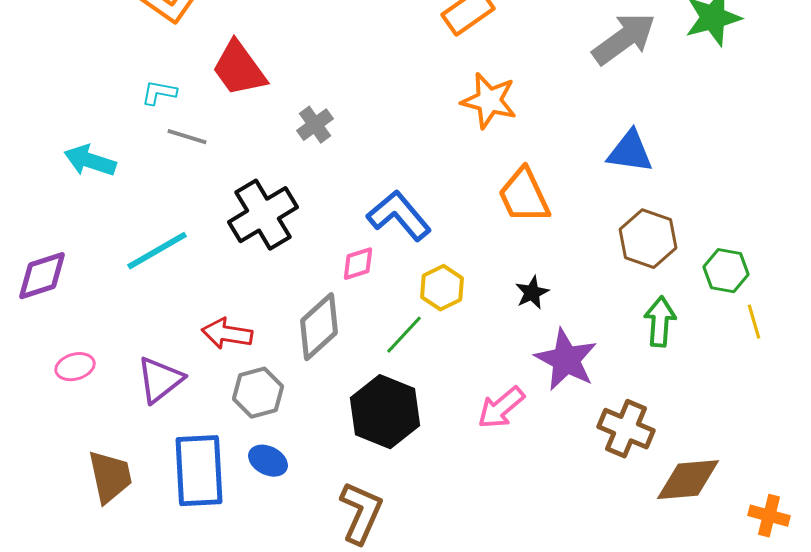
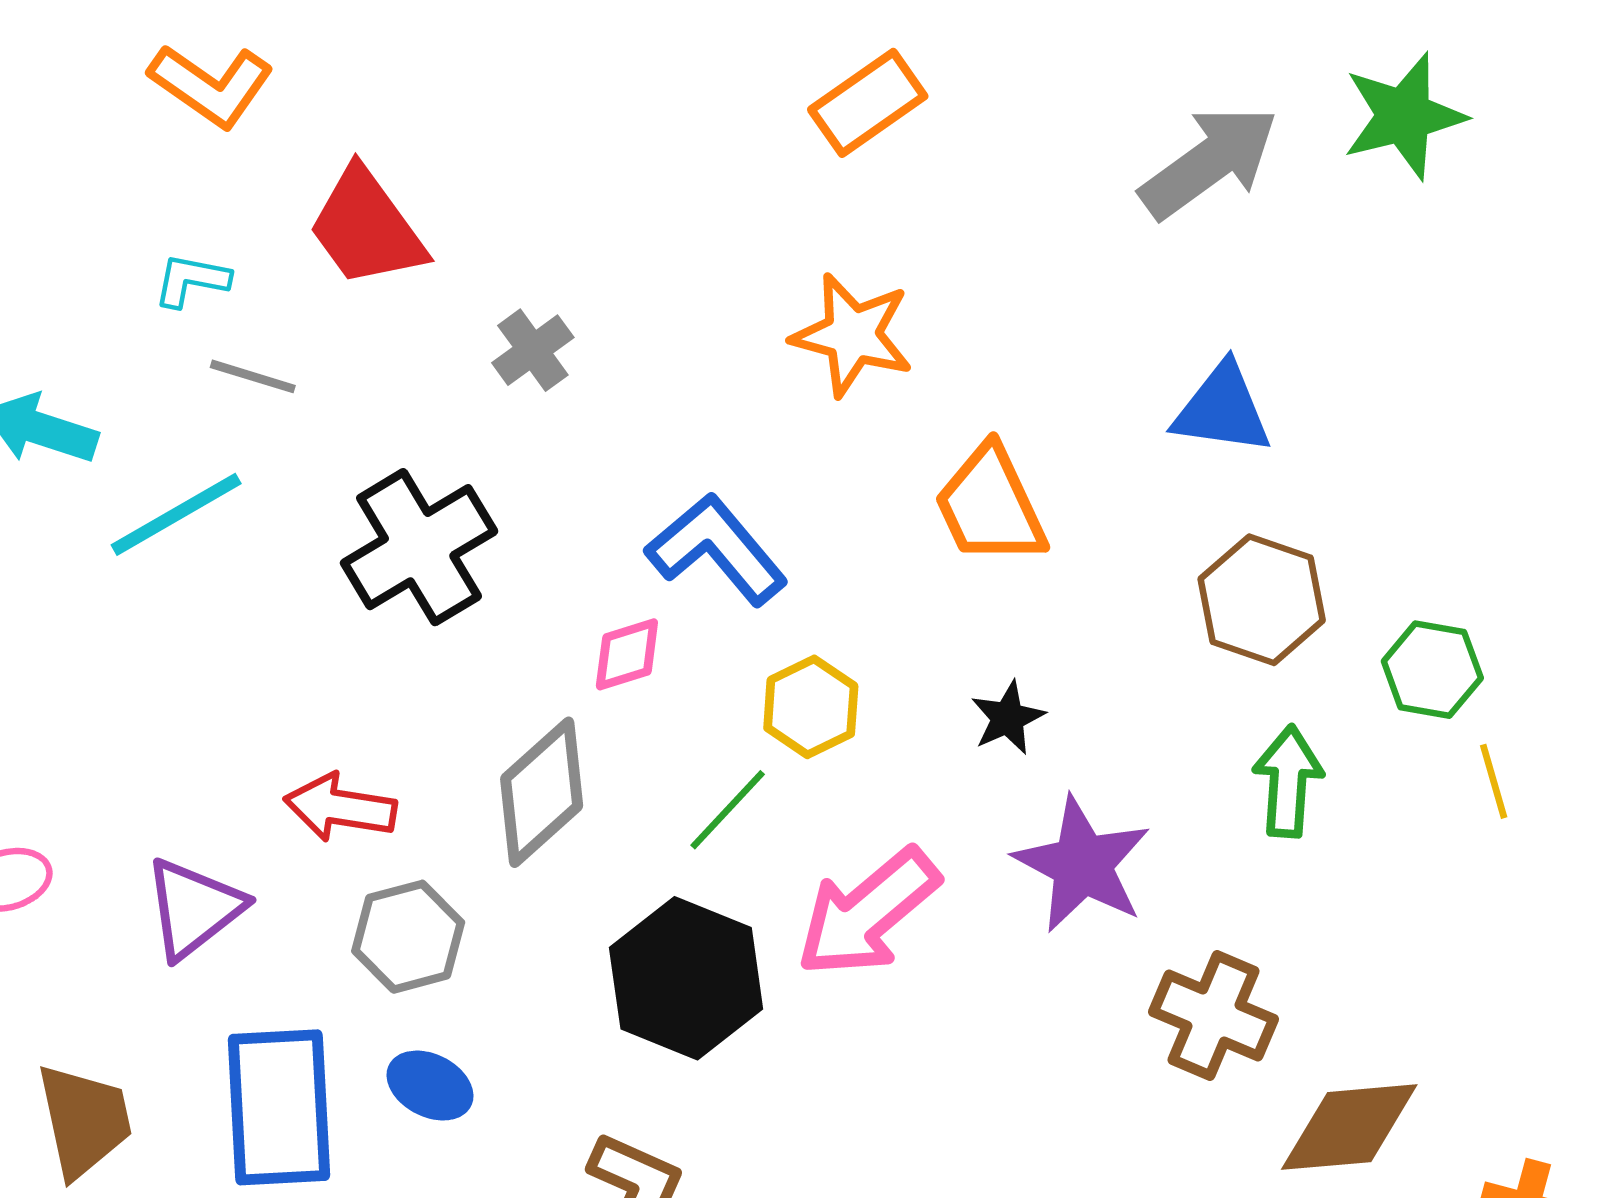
orange star: (489, 101) -> (852, 335), moved
cyan line: (157, 251) -> (176, 514), moved
pink arrow: (501, 408) -> (868, 913), moved, size x1.4

